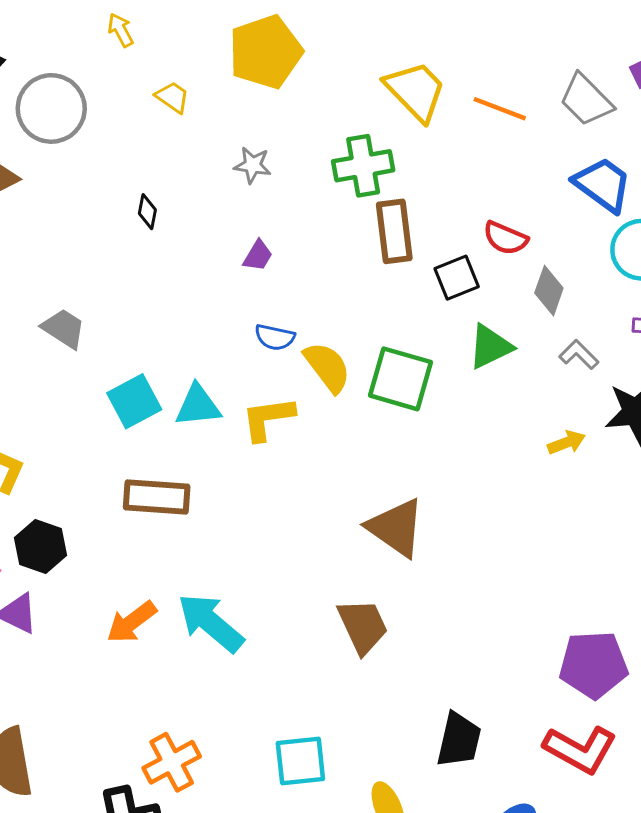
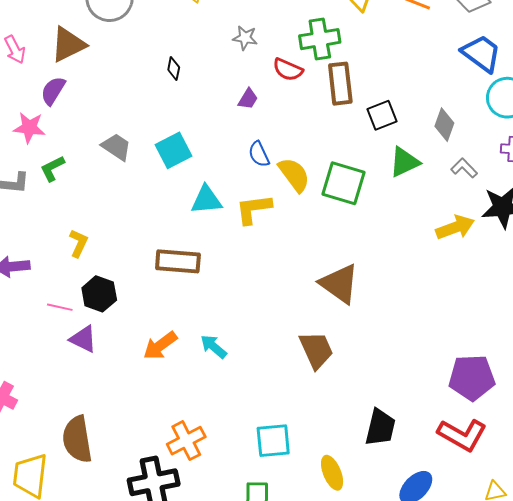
red semicircle: (505, 238) -> (288, 70), moved
blue semicircle: (275, 337) -> (259, 154), turned 52
cyan square: (134, 401) -> (173, 150), moved
yellow arrow: (566, 443) -> (455, 227), size x1.5
cyan arrow: (211, 623) -> (214, 347), size x0.6

